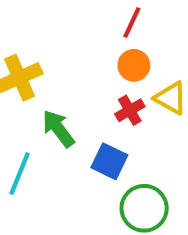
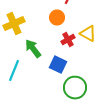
orange circle: (134, 65) -> (57, 18), moved

